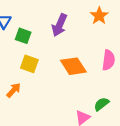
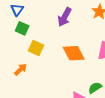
green square: (23, 36) -> (22, 28), moved

